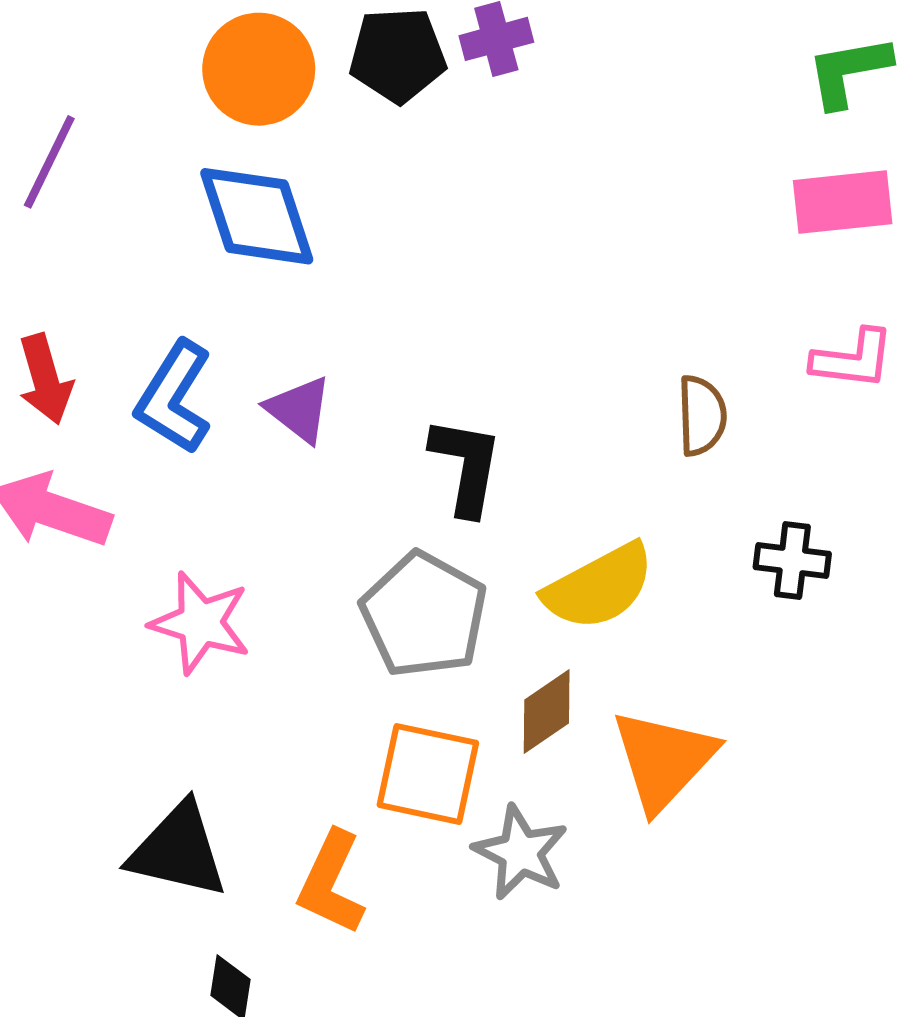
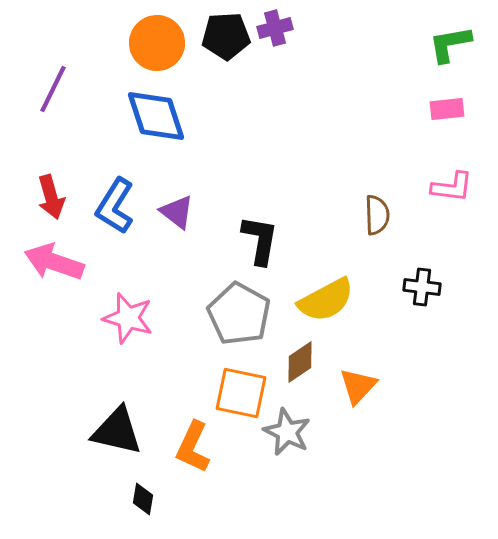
pink rectangle: (843, 202) -> (447, 109), size x0.7
orange triangle: (663, 760) -> (358, 386), size x0.7

